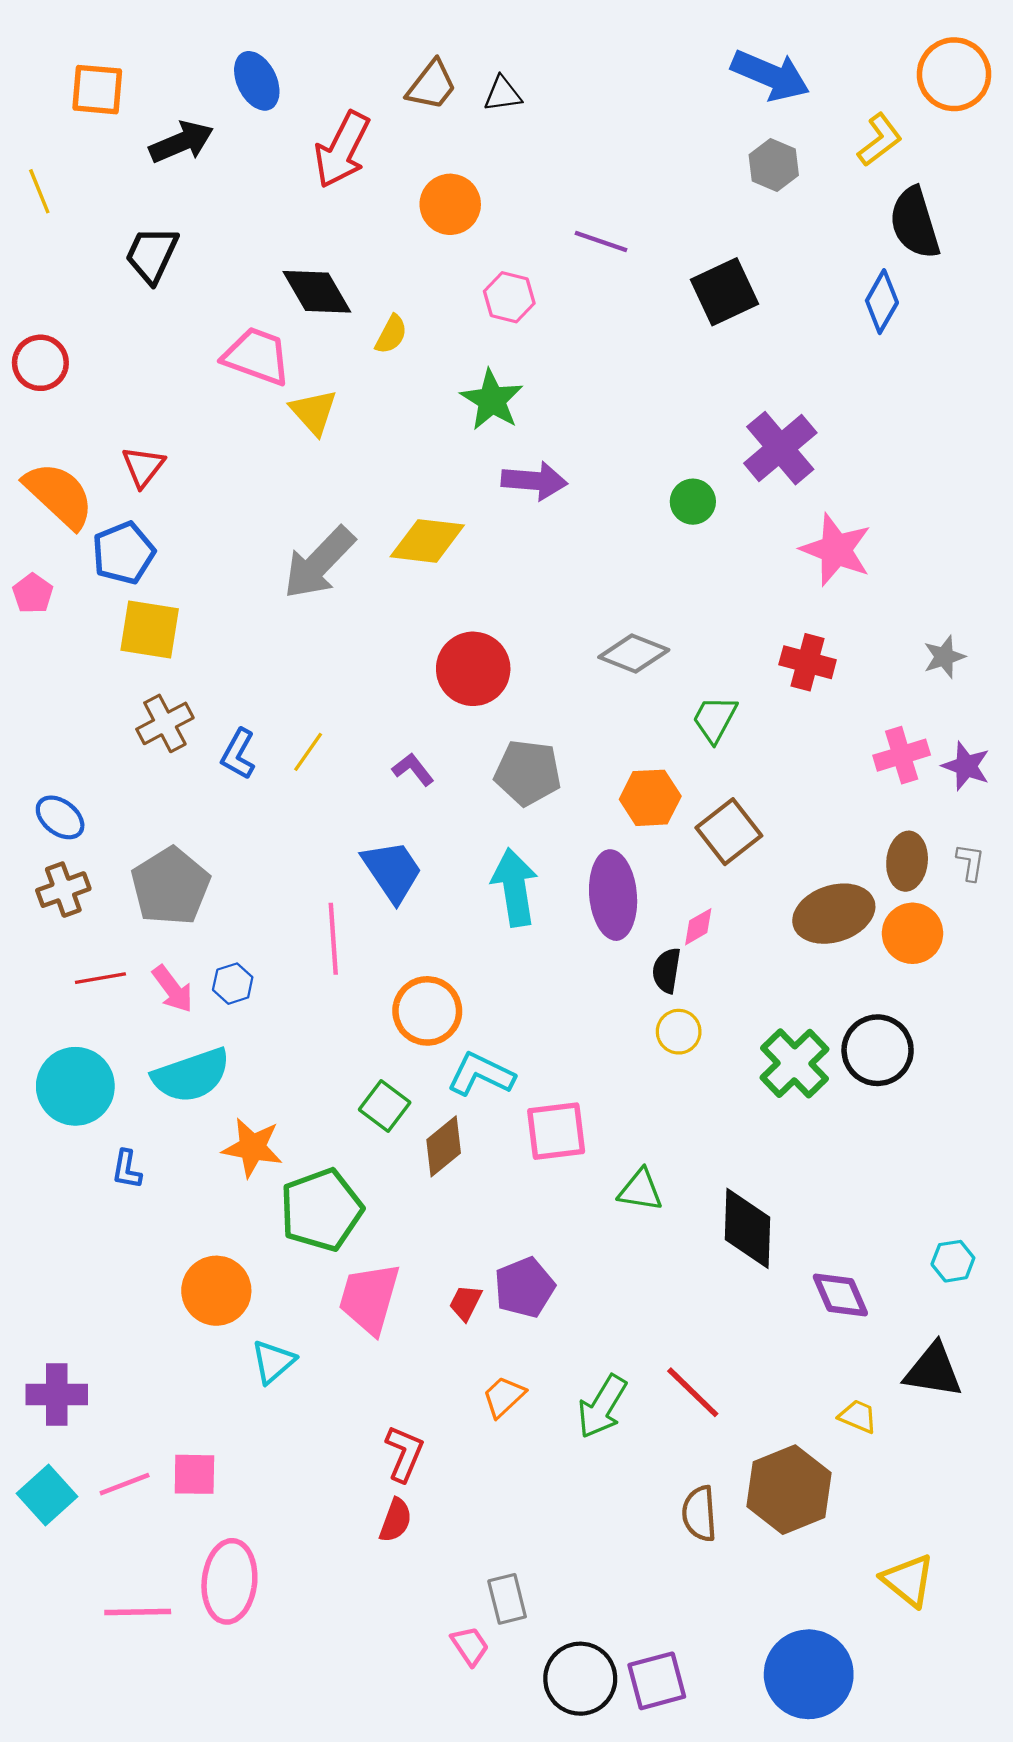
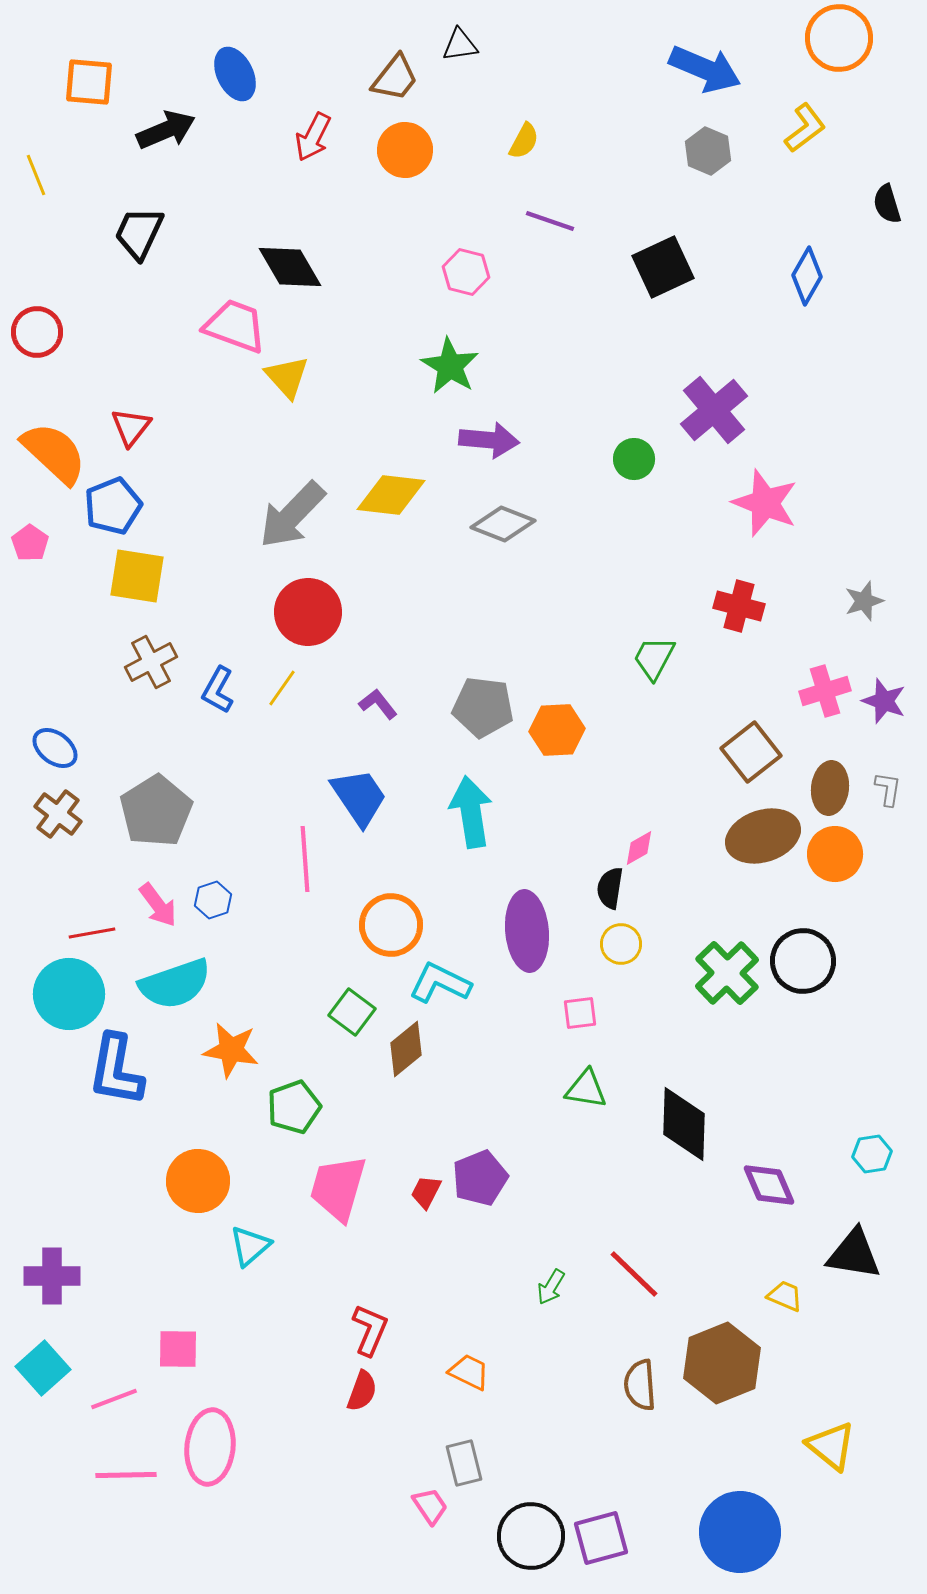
orange circle: (954, 74) -> (839, 38), moved
black triangle: (503, 94) -> (460, 45), moved
red arrow: (342, 150) -> (313, 137), size x0.7
orange circle: (450, 204) -> (405, 150), moved
black semicircle: (915, 223) -> (887, 204), moved, size x0.6
yellow semicircle: (391, 334) -> (524, 141), moved
gray diamond: (634, 654) -> (503, 524), moved
red circle: (473, 669) -> (308, 612), moved
orange hexagon: (650, 798) -> (557, 730), moved
brown square: (729, 832) -> (751, 752), moved
brown cross: (63, 890) -> (58, 814), turned -33
purple ellipse: (613, 895) -> (527, 931), moved
red line: (100, 978) -> (92, 933), moved
pink square: (556, 1131) -> (580, 1013), moved, size x0.6
blue L-shape: (127, 1169) -> (116, 1070), size x2.0
green pentagon: (321, 1210) -> (294, 1107), size x0.7
orange trapezoid: (504, 1397) -> (469, 1372), moved, turned 69
green arrow: (602, 1407) -> (551, 1287), size x0.6
pink line: (125, 1484) -> (114, 1399), moved

